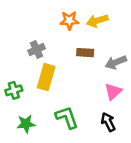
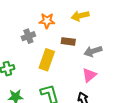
orange star: (69, 20) -> (47, 21), moved
yellow rectangle: (46, 77) -> (47, 60), moved

